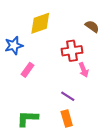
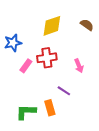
yellow diamond: (40, 23) -> (52, 26), moved
red cross: (72, 51) -> (47, 58), moved
orange rectangle: (67, 118) -> (50, 108), moved

